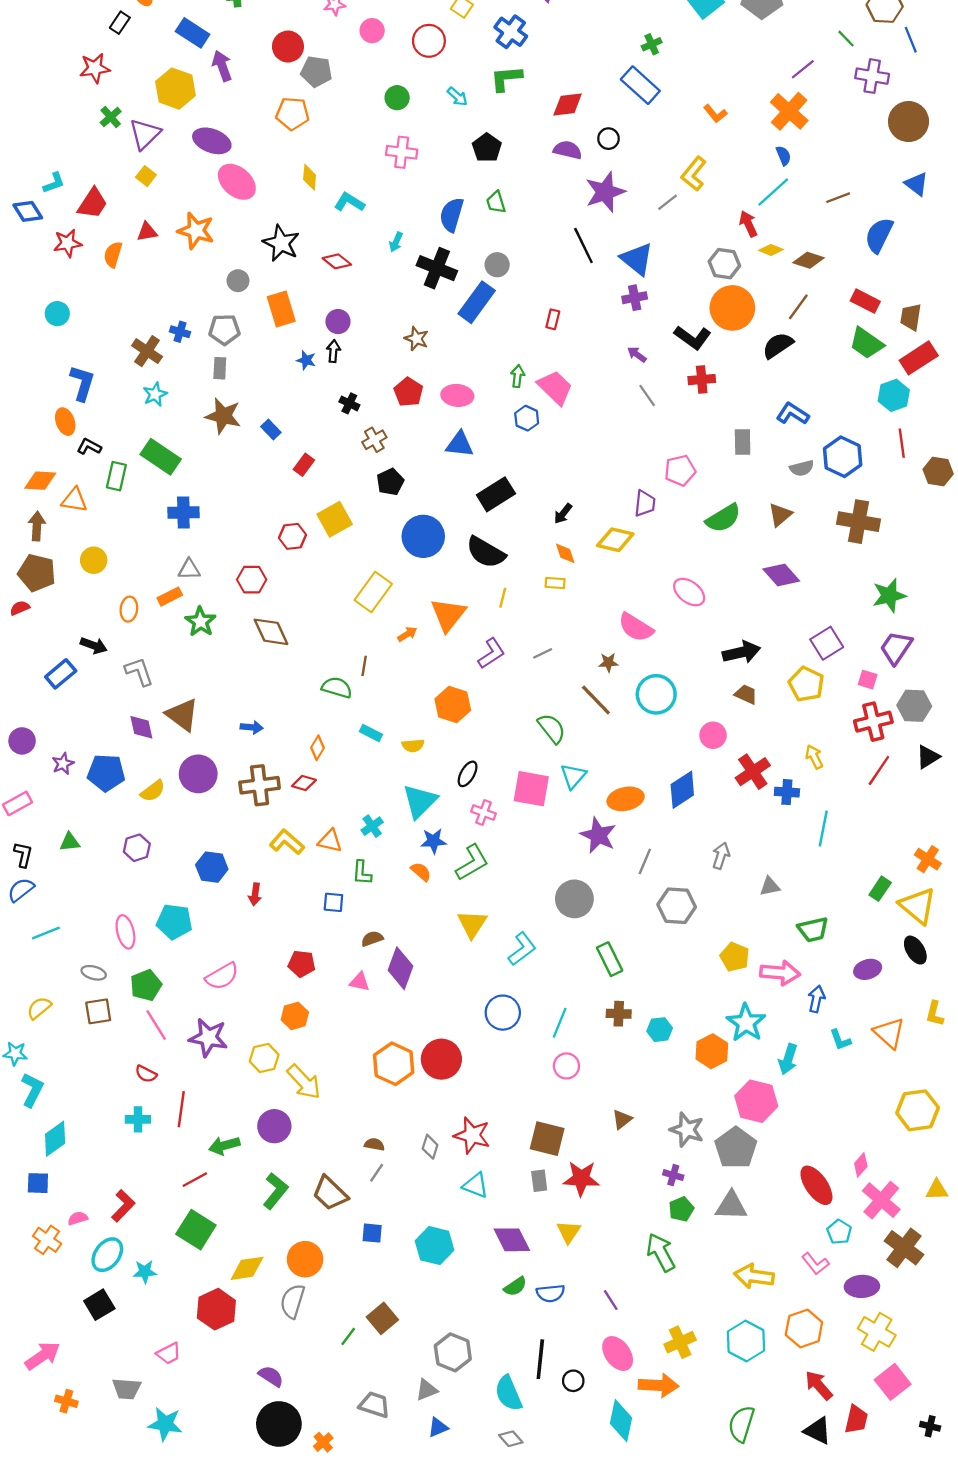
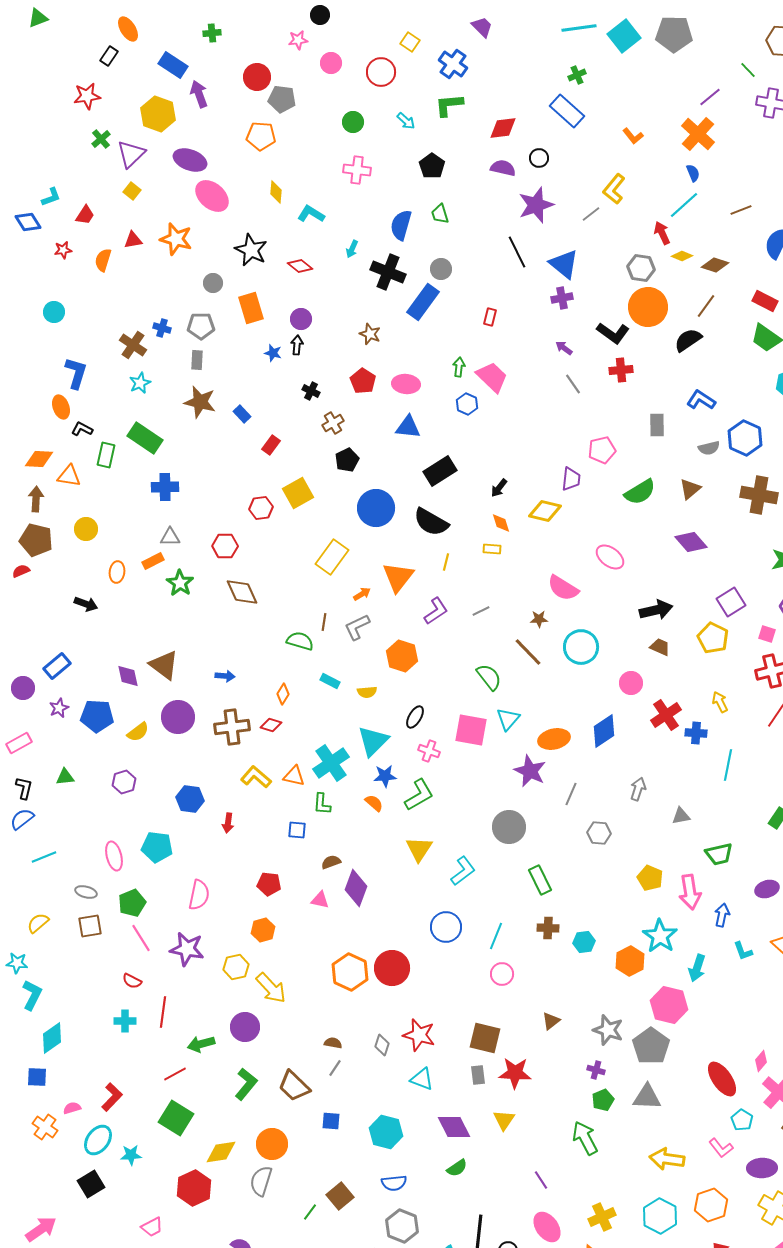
red trapezoid: (93, 203) -> (85, 215), size x0.7
red star: (68, 243) -> (63, 250), size x0.7
gray L-shape: (139, 672) -> (357, 627), moved, turned -96
blue rectangle: (61, 674) -> (57, 666), moved
cyan cross: (372, 826) -> (331, 763), size x1.8
gray hexagon: (677, 906) -> (599, 833), size x0.7
pink arrow: (780, 973) -> (690, 892), turned 76
pink semicircle: (222, 976) -> (199, 895), turned -48
blue semicircle: (551, 1293) -> (394, 1183), moved

